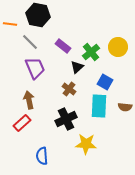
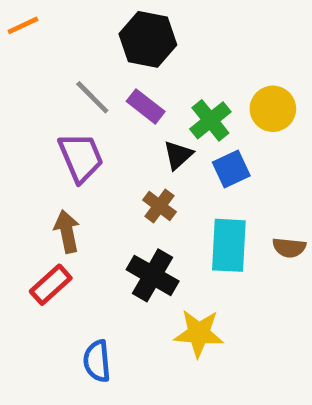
black hexagon: (38, 15) -> (148, 39), moved
orange line: (10, 24) -> (23, 25), moved, turned -32
gray line: (30, 42) -> (92, 97), moved
blue square: (105, 82) -> (231, 169), moved, turned 35
black cross: (66, 119) -> (153, 275), turned -35

